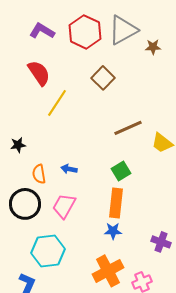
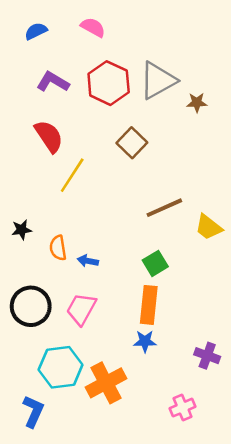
orange semicircle: (39, 174) -> (58, 248), moved
orange cross: (108, 271) -> (106, 383), moved

